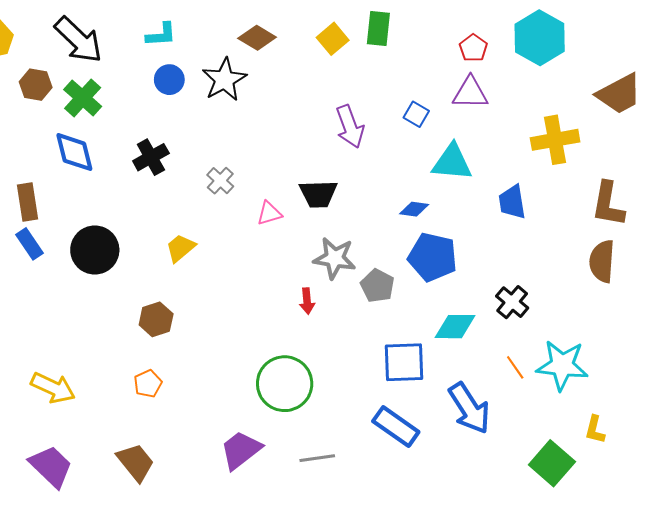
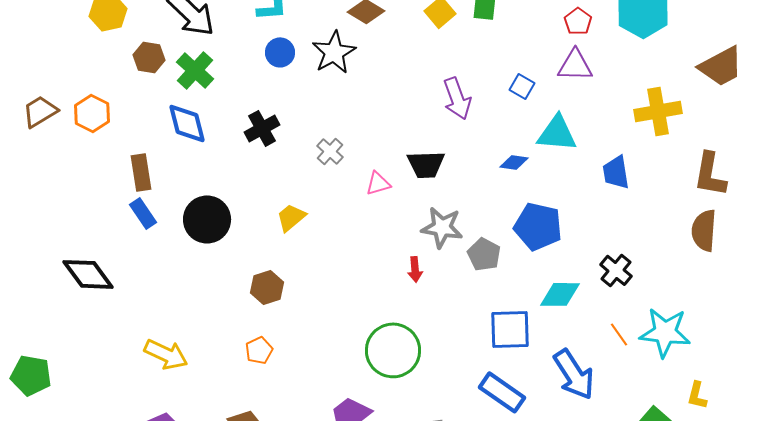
blue diamond: (414, 209) -> (514, 162), moved

